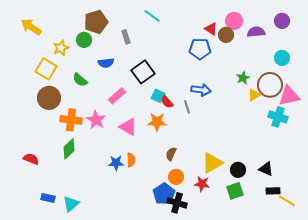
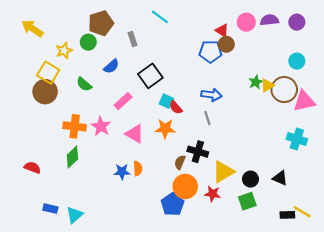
purple semicircle: (256, 32) -> (269, 20), moved
brown circle: (226, 35) -> (226, 44), moved
blue semicircle: (106, 63) -> (111, 66), turned -35
yellow triangle: (254, 95) -> (267, 85), moved
brown circle: (49, 98) -> (45, 92), moved
gray line: (187, 107) -> (207, 118), moved
cyan cross: (278, 117) -> (297, 139), moved
orange circle: (176, 177) -> (185, 186), size x1.5
black rectangle: (273, 191) -> (287, 215), moved
black cross: (177, 203) -> (198, 152), moved

